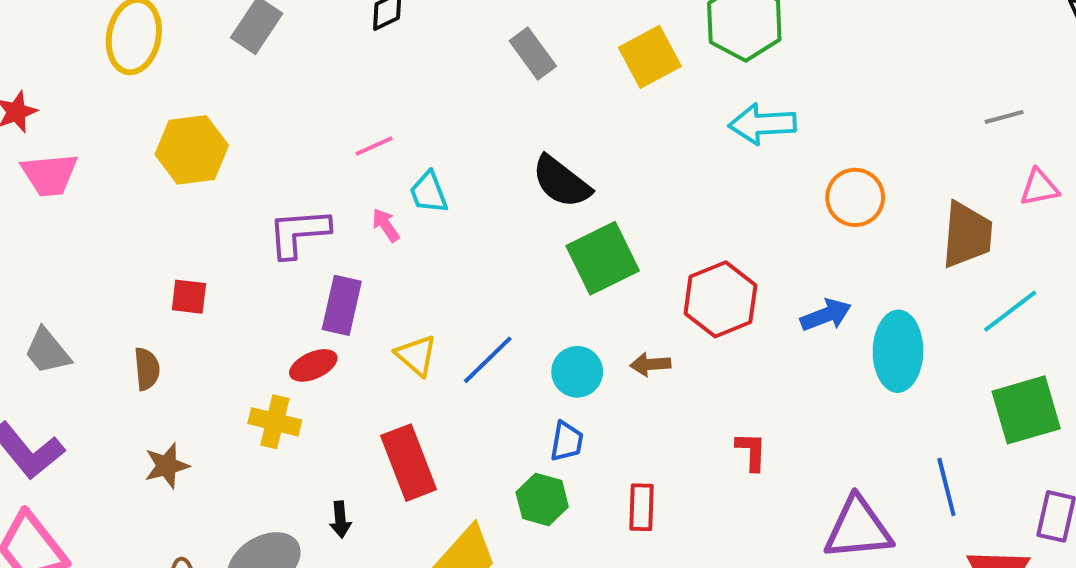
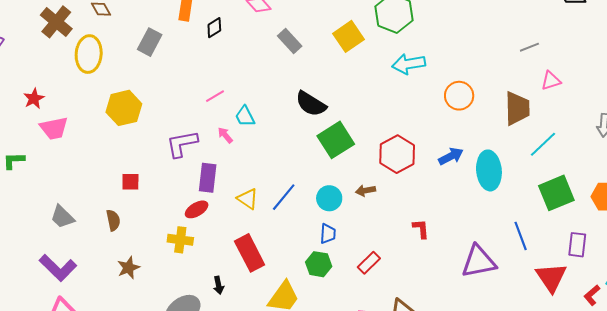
red rectangle: (641, 507) -> (369, 263), turned 50

